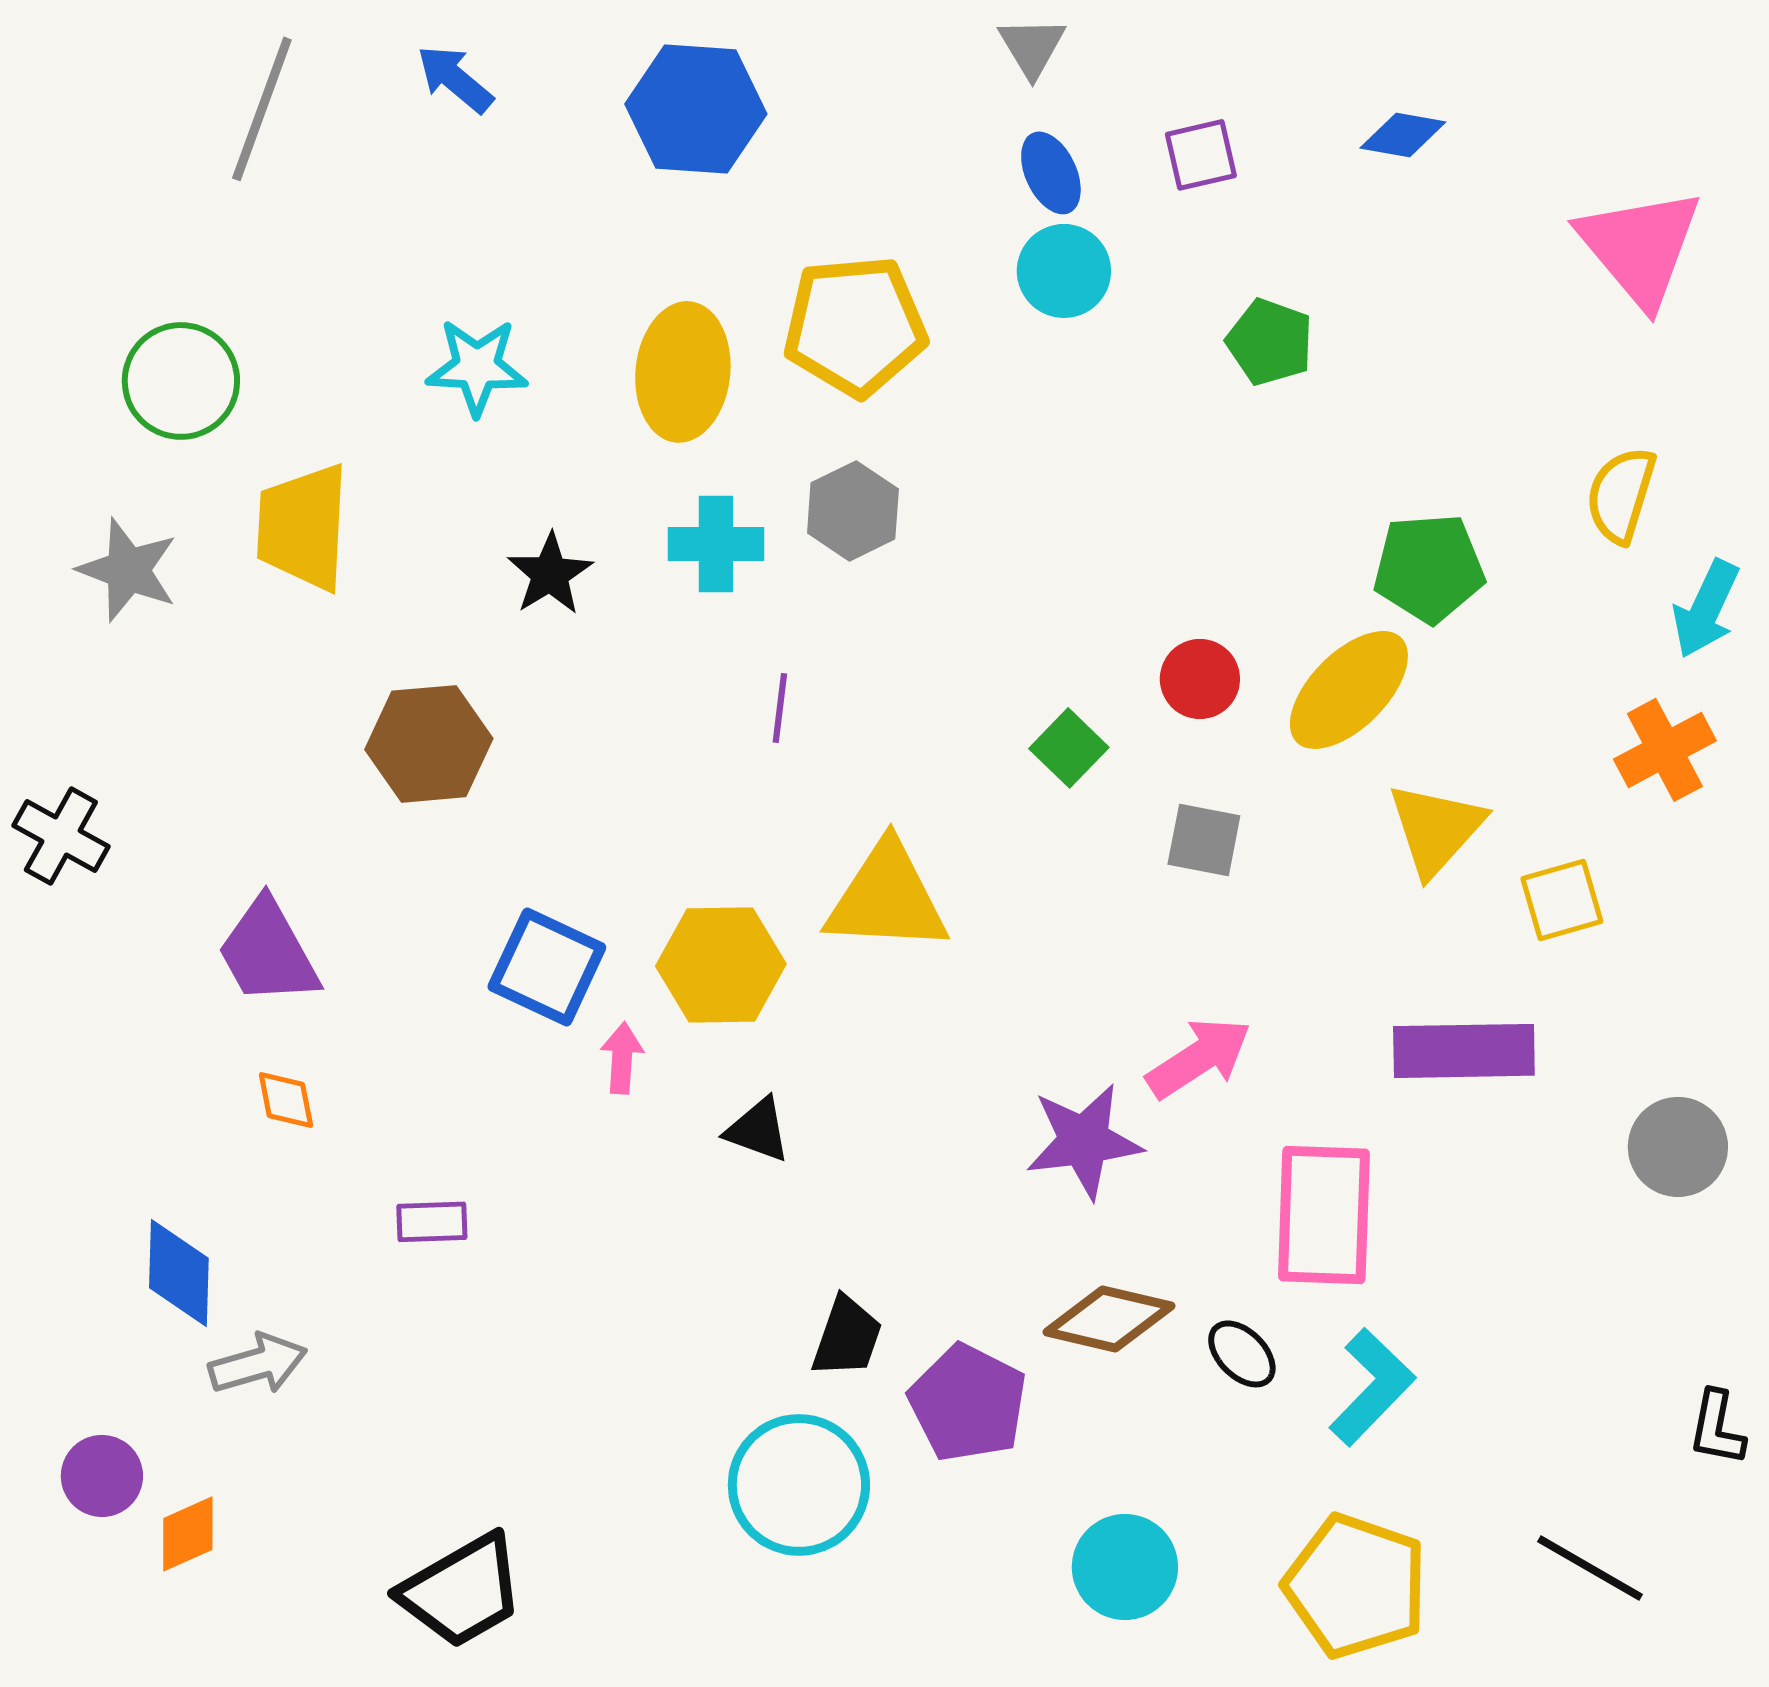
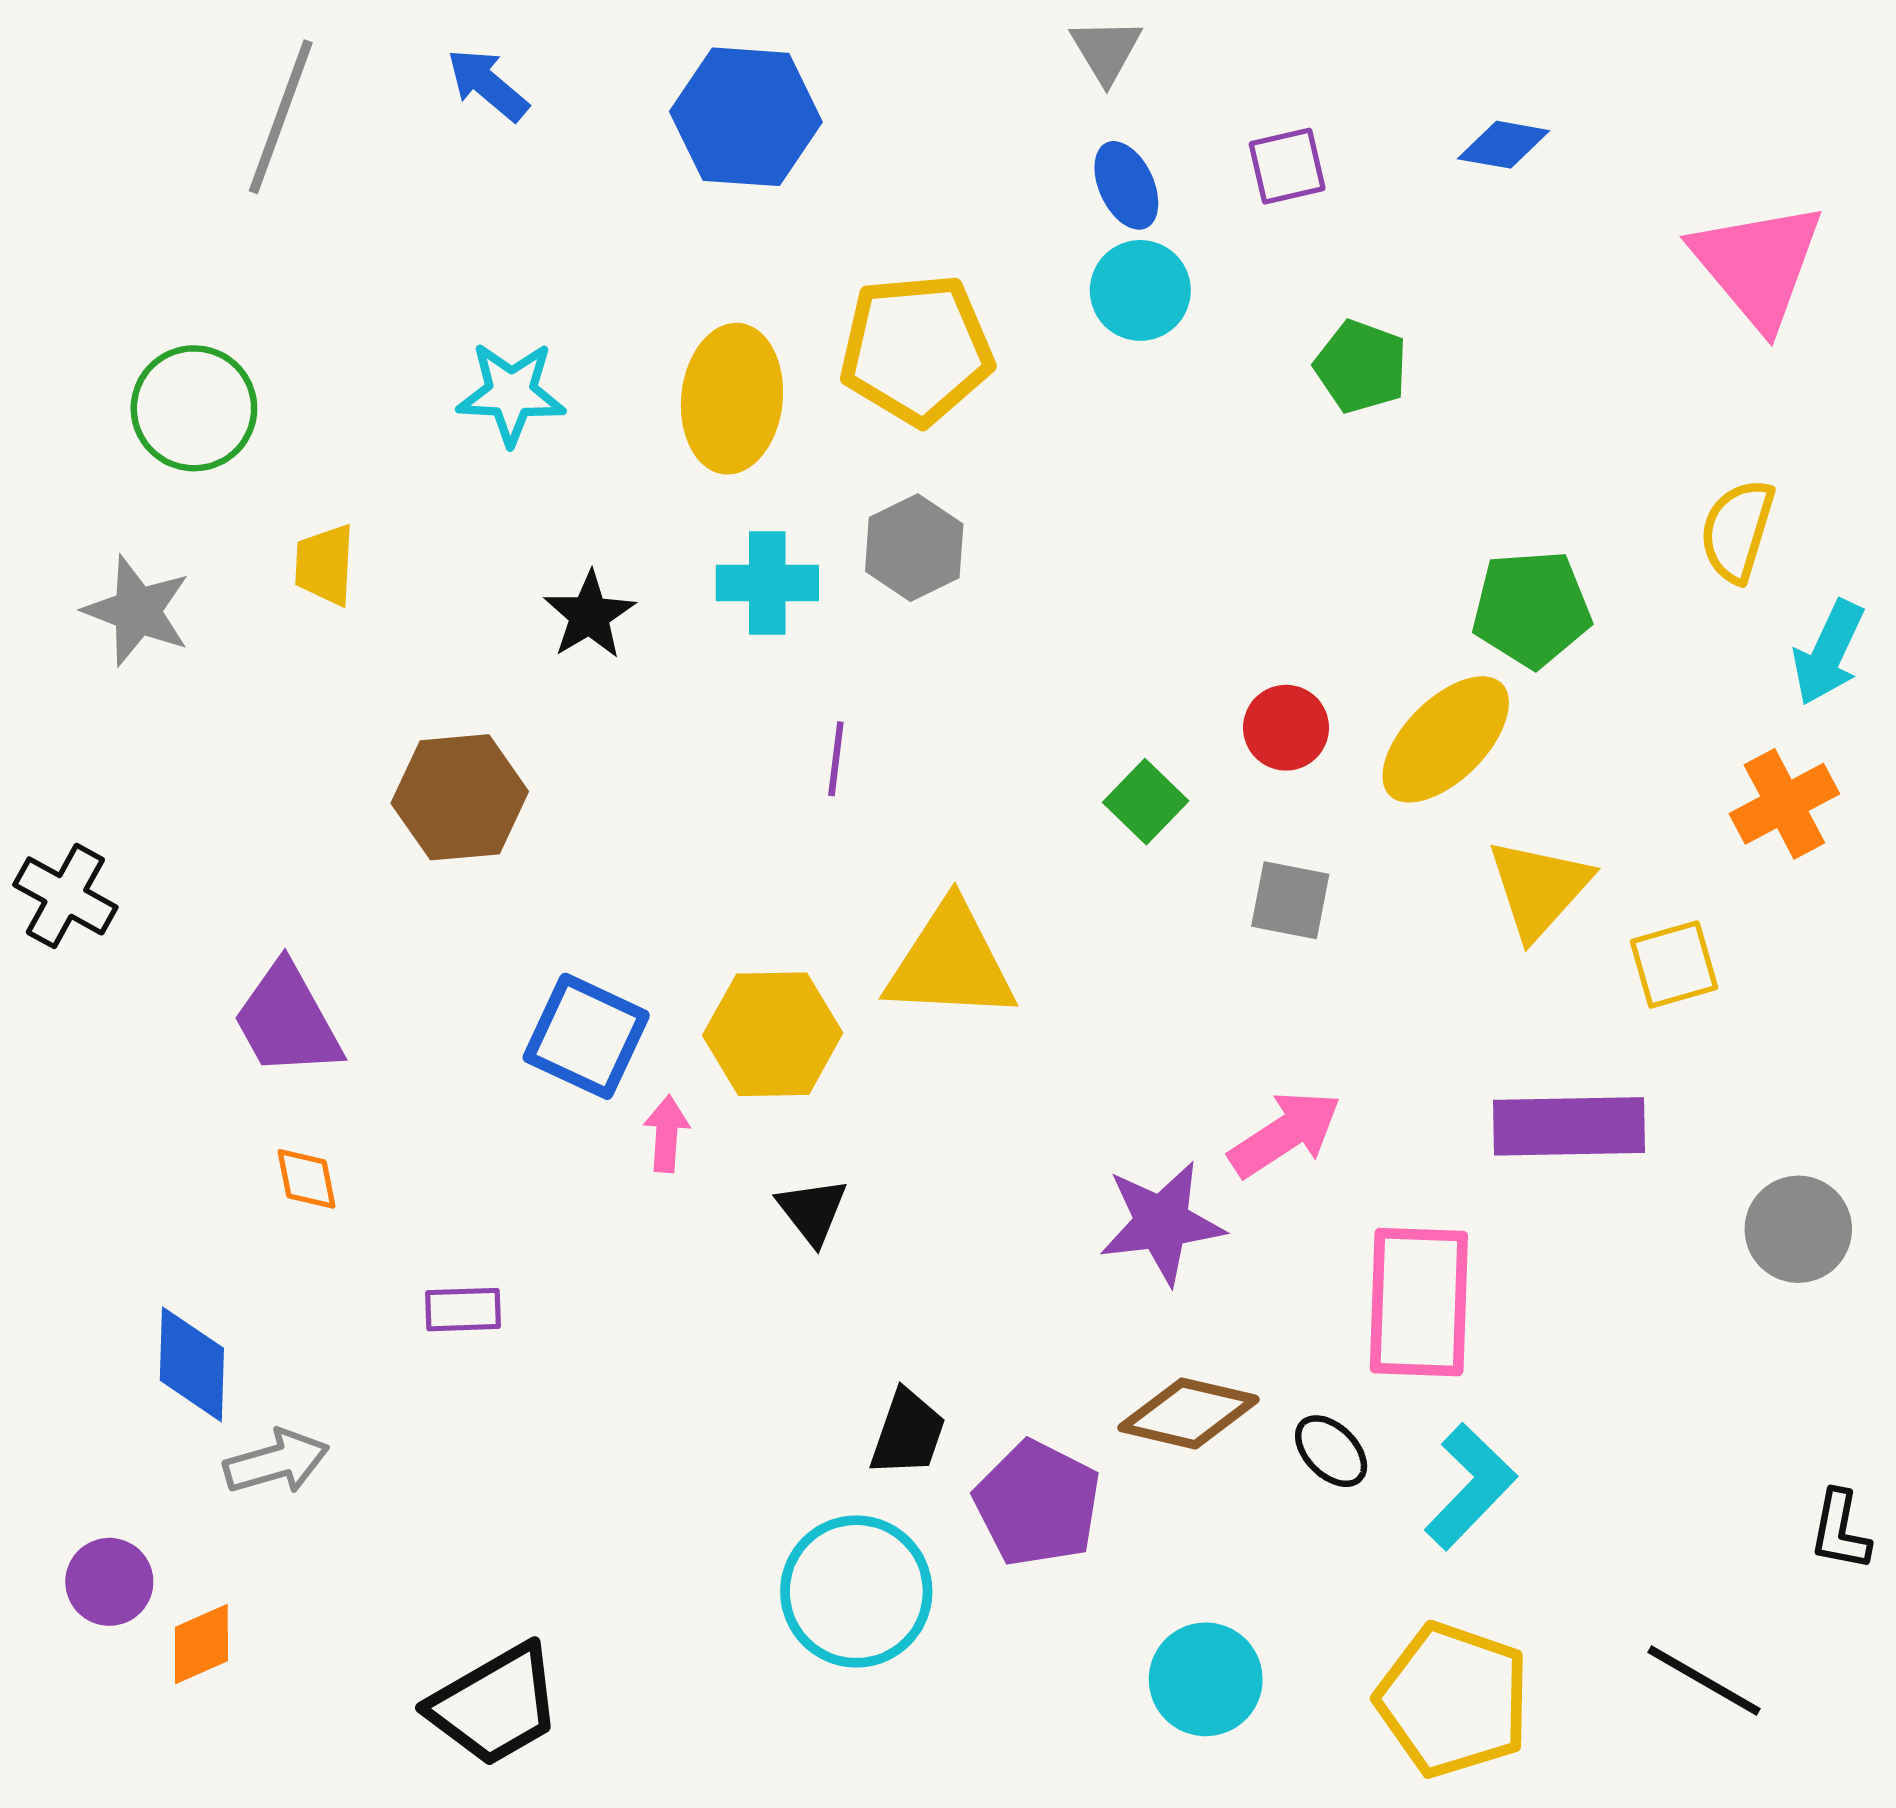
yellow trapezoid: (303, 527) -> (325, 565), size x0.6
black triangle: (758, 1130) -> (812, 1211), turned 32

